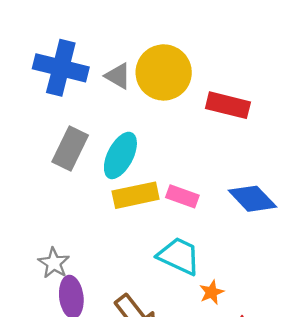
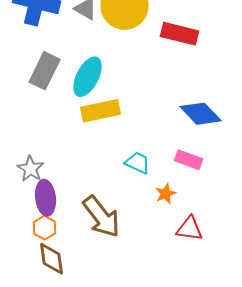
pink rectangle: (182, 196) -> (189, 160), moved
cyan trapezoid: (179, 256) -> (138, 163), size x0.7

